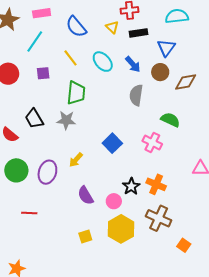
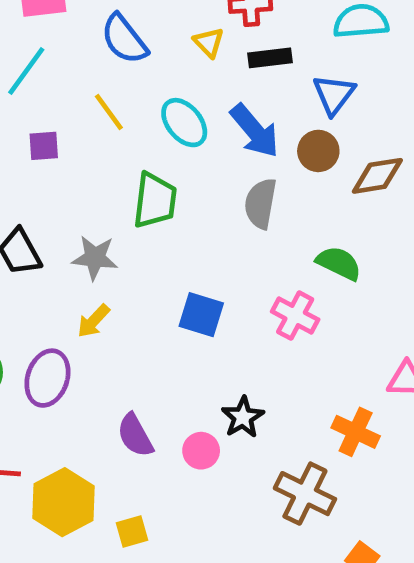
blue arrow: (133, 64) -> (255, 131), size x1.4
green trapezoid: (76, 93) -> (155, 200), moved
blue square: (112, 143) -> (201, 315), turned -30
yellow arrow: (76, 160) -> (93, 321), moved
orange cross: (156, 184) -> (356, 432), moved
yellow hexagon: (121, 229) -> (63, 502), moved

